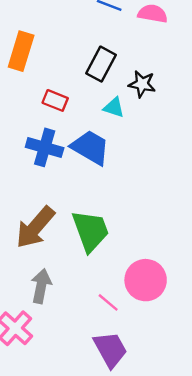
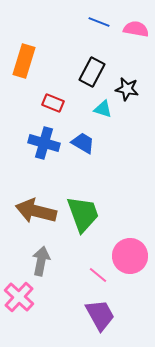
blue trapezoid: (90, 147) -> (83, 143), size x0.7
brown arrow: (35, 227) -> (36, 211), turned 63

